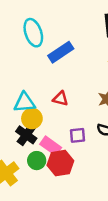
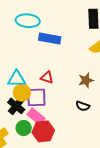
cyan ellipse: (33, 33) -> (28, 21), turned -70
blue rectangle: (61, 52) -> (50, 39), turned 40
purple square: (77, 135) -> (36, 97), moved, size x1.5

